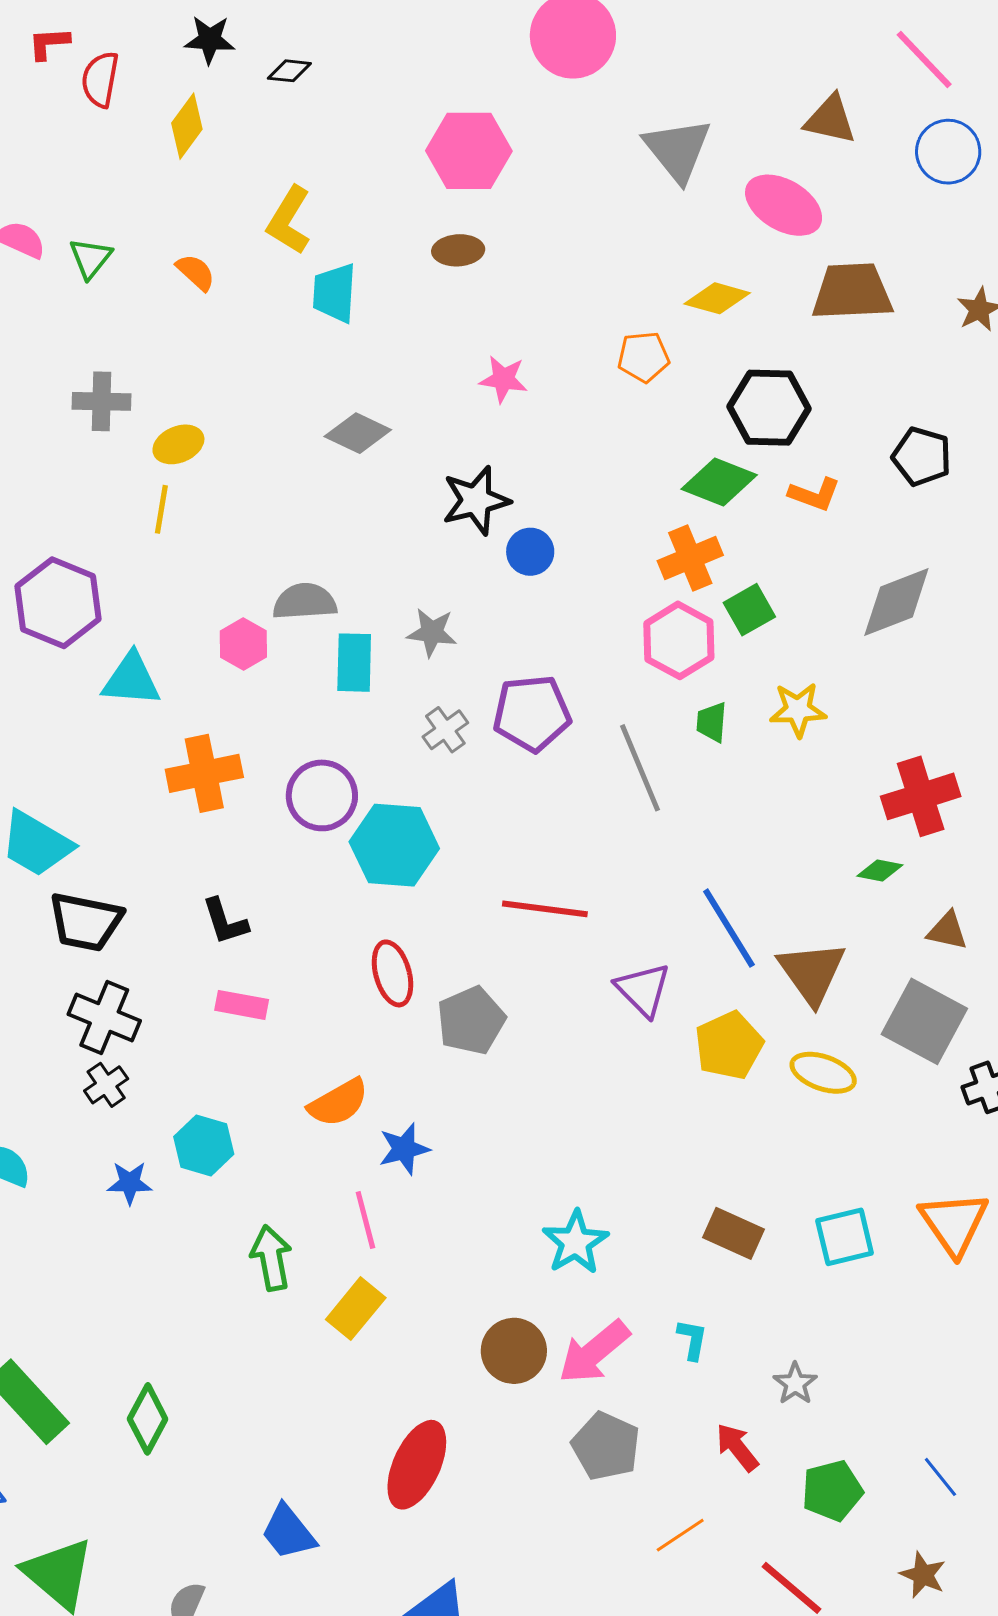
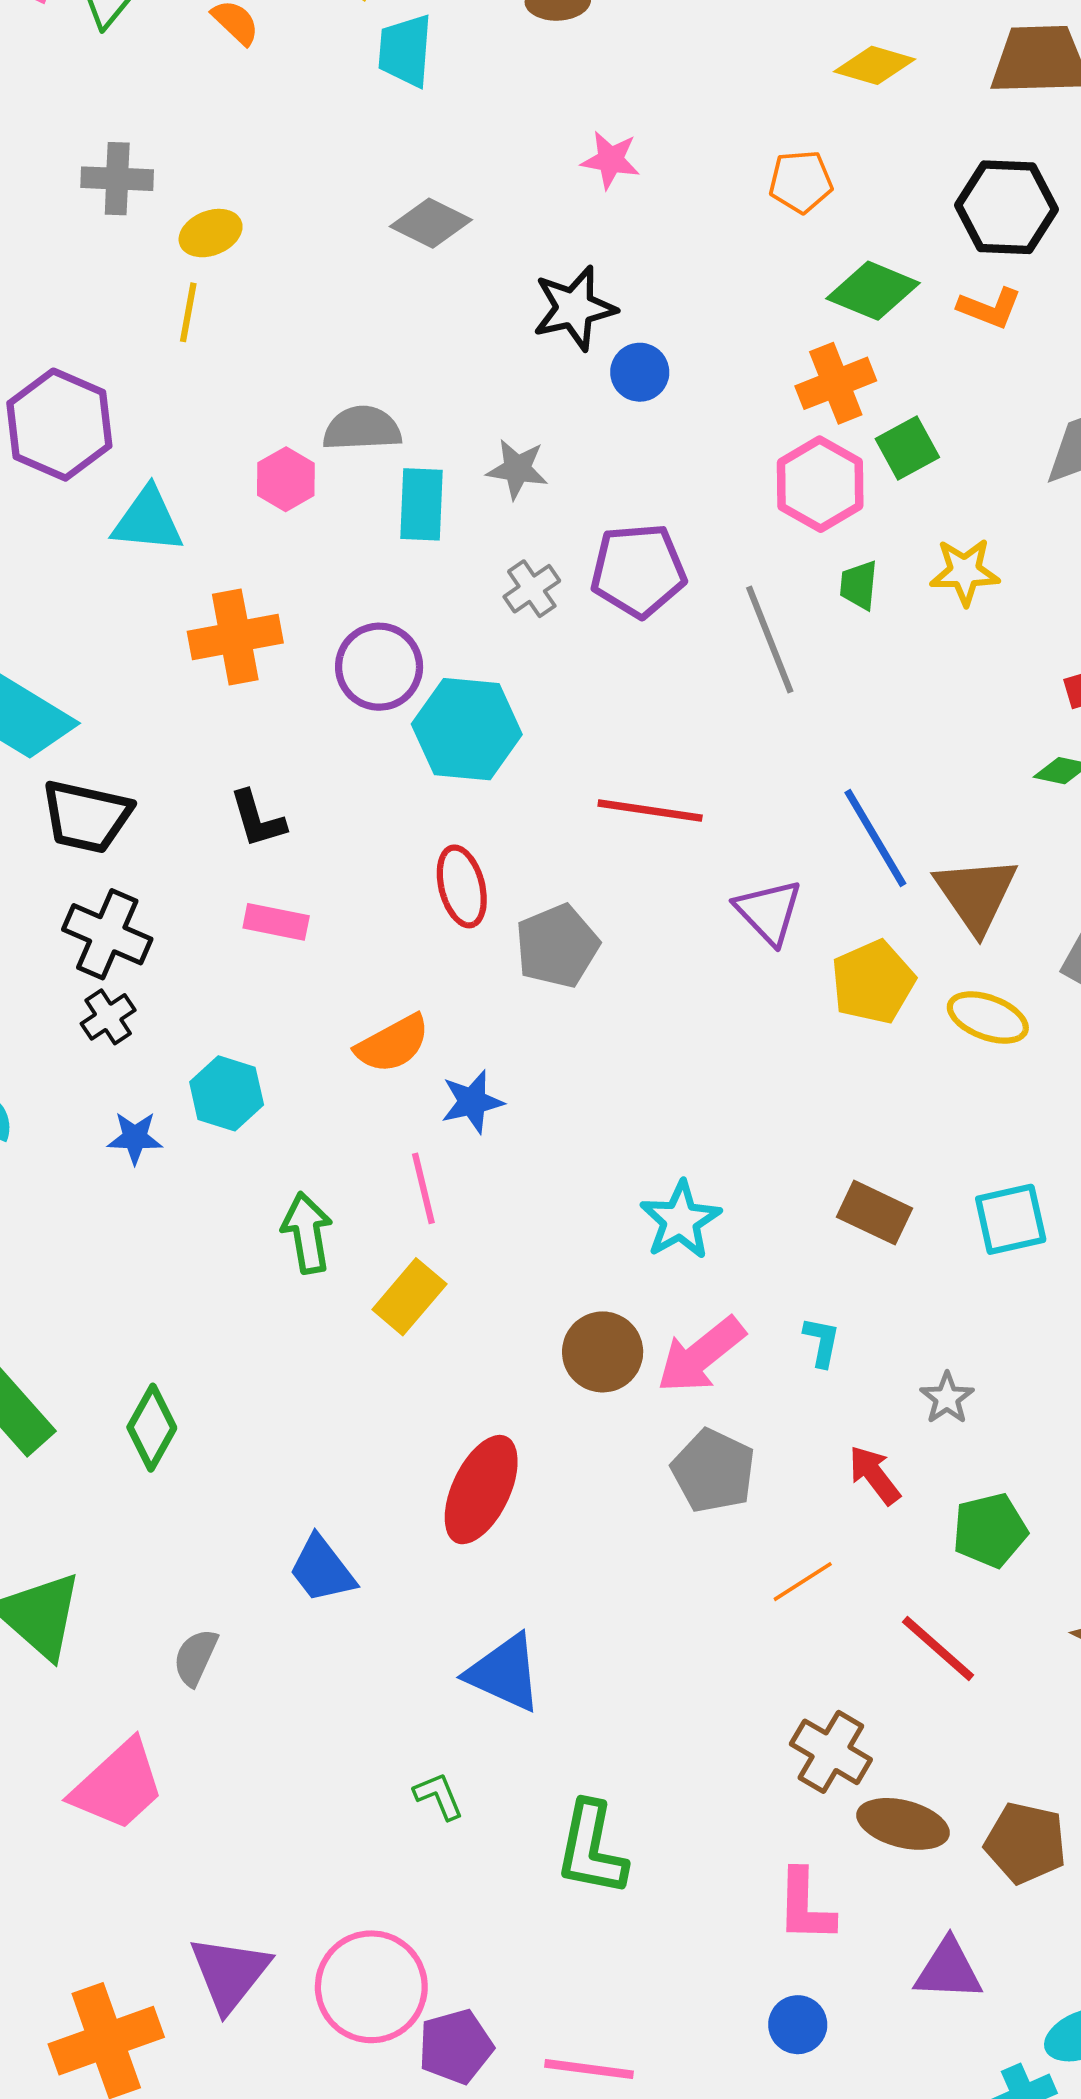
orange pentagon: (644, 357) -> (801, 182), moved
black hexagon: (769, 408) -> (1007, 207), moved

